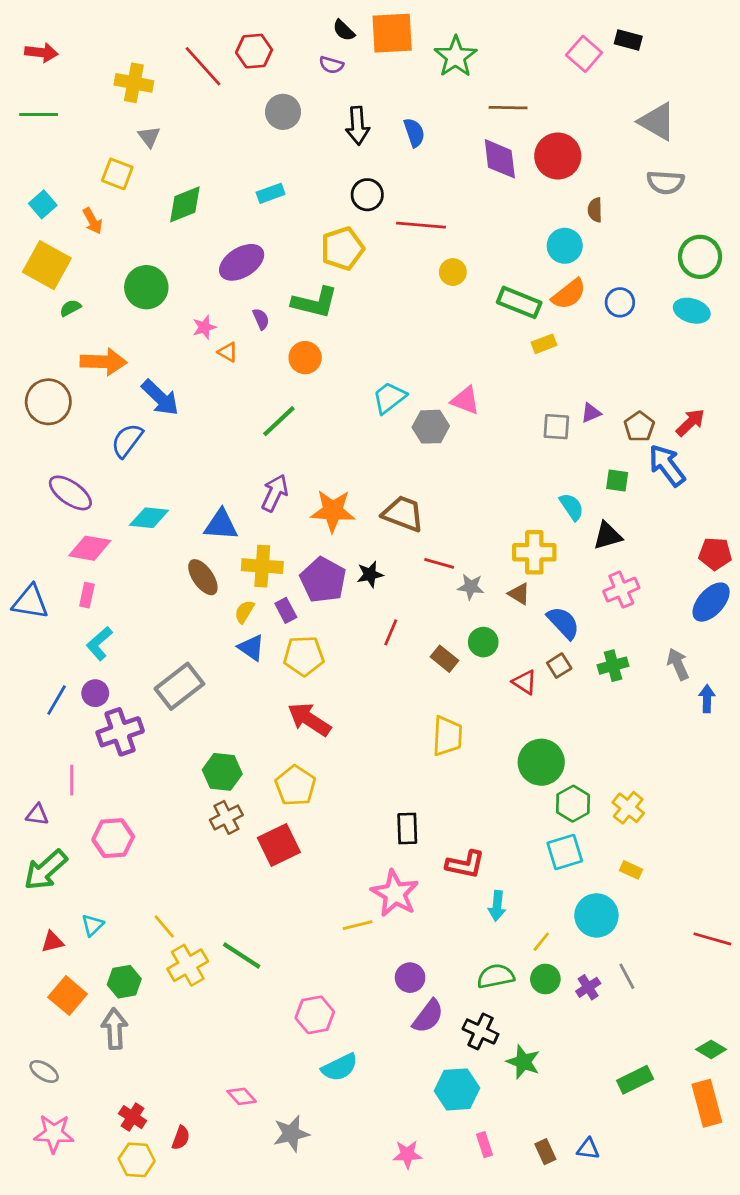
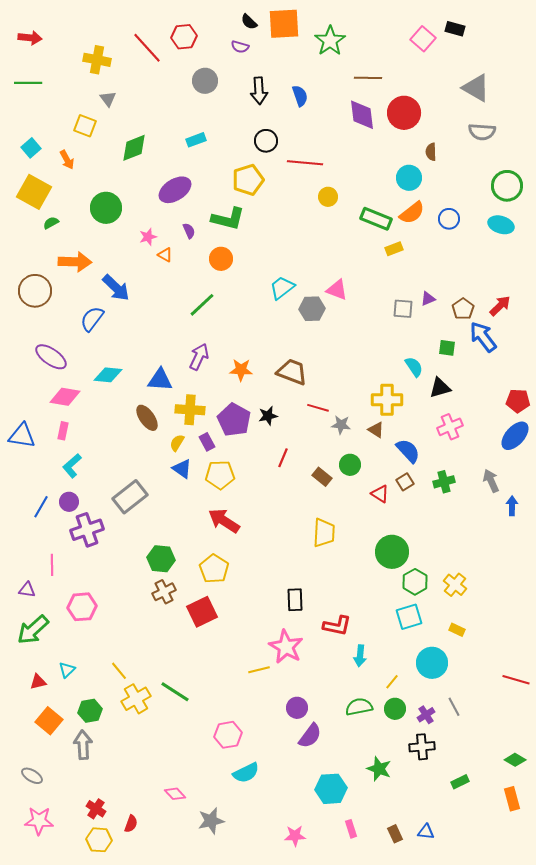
orange star: (333, 511) -> (241, 370), size x0.7
black cross: (480, 1031) -> (422, 747), moved, turned -30
green rectangle: (635, 1080) -> (460, 782), size x0.7
orange rectangle: (707, 1103) -> (512, 799), size x0.7

